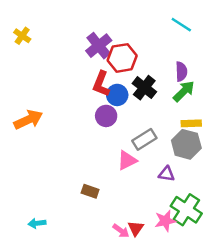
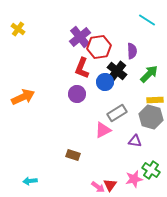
purple semicircle: (181, 72) -> (132, 51), moved
blue circle: (117, 95) -> (105, 82), moved
purple circle: (106, 116) -> (77, 94), moved
green cross: (186, 210) -> (151, 170), size x0.7

